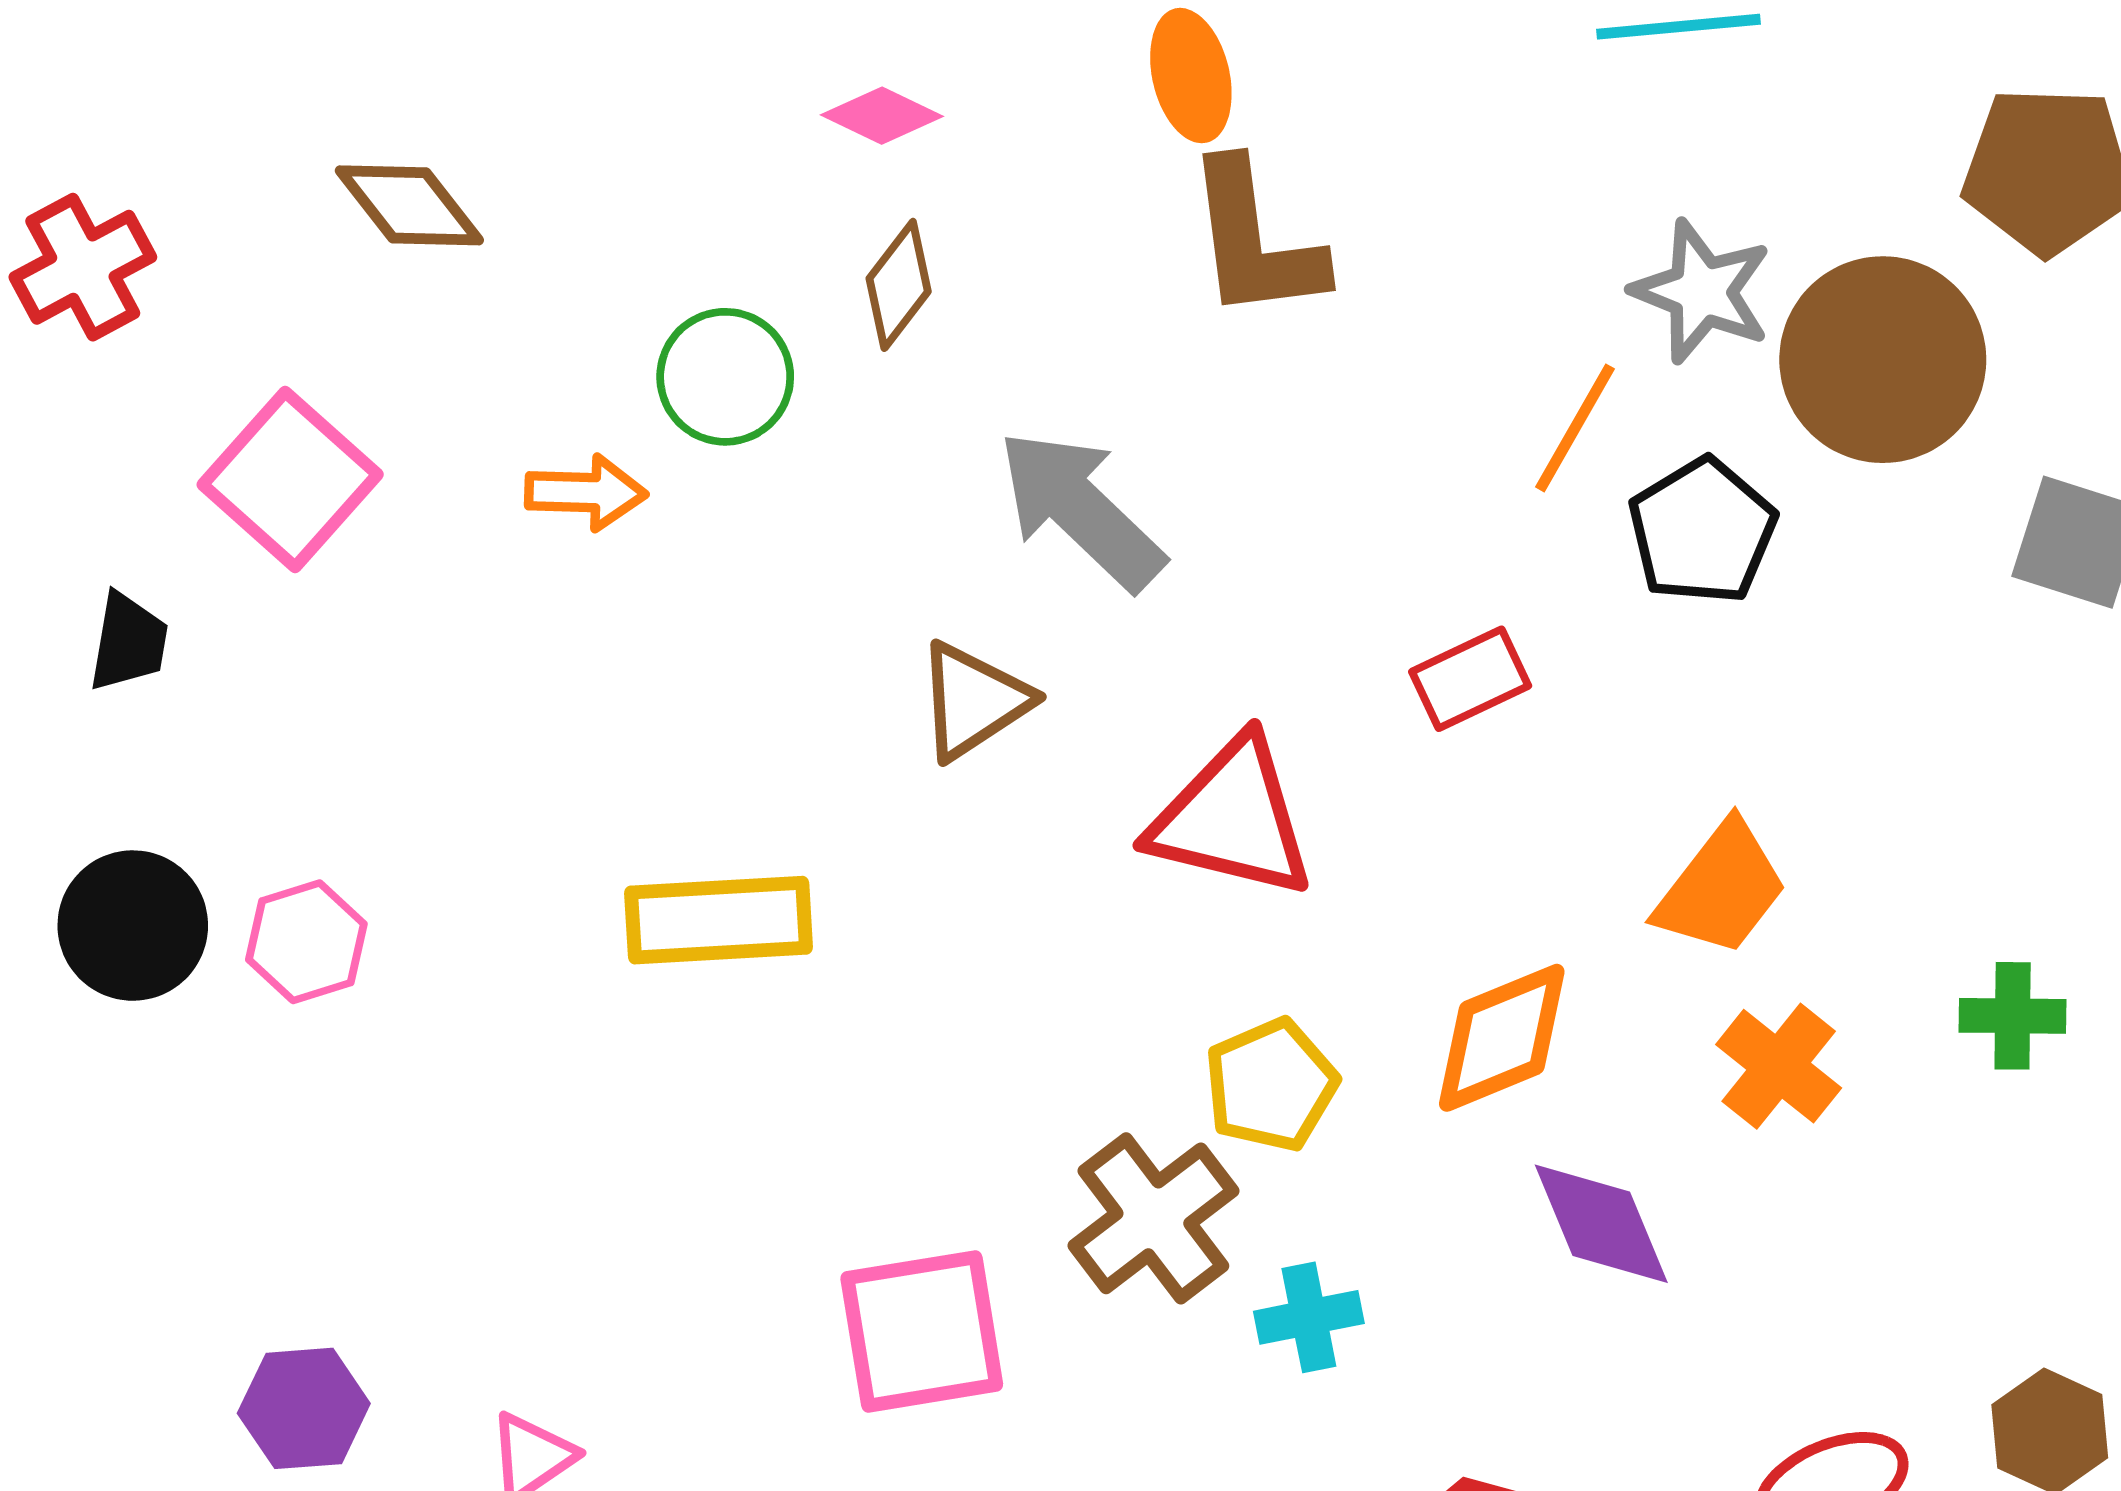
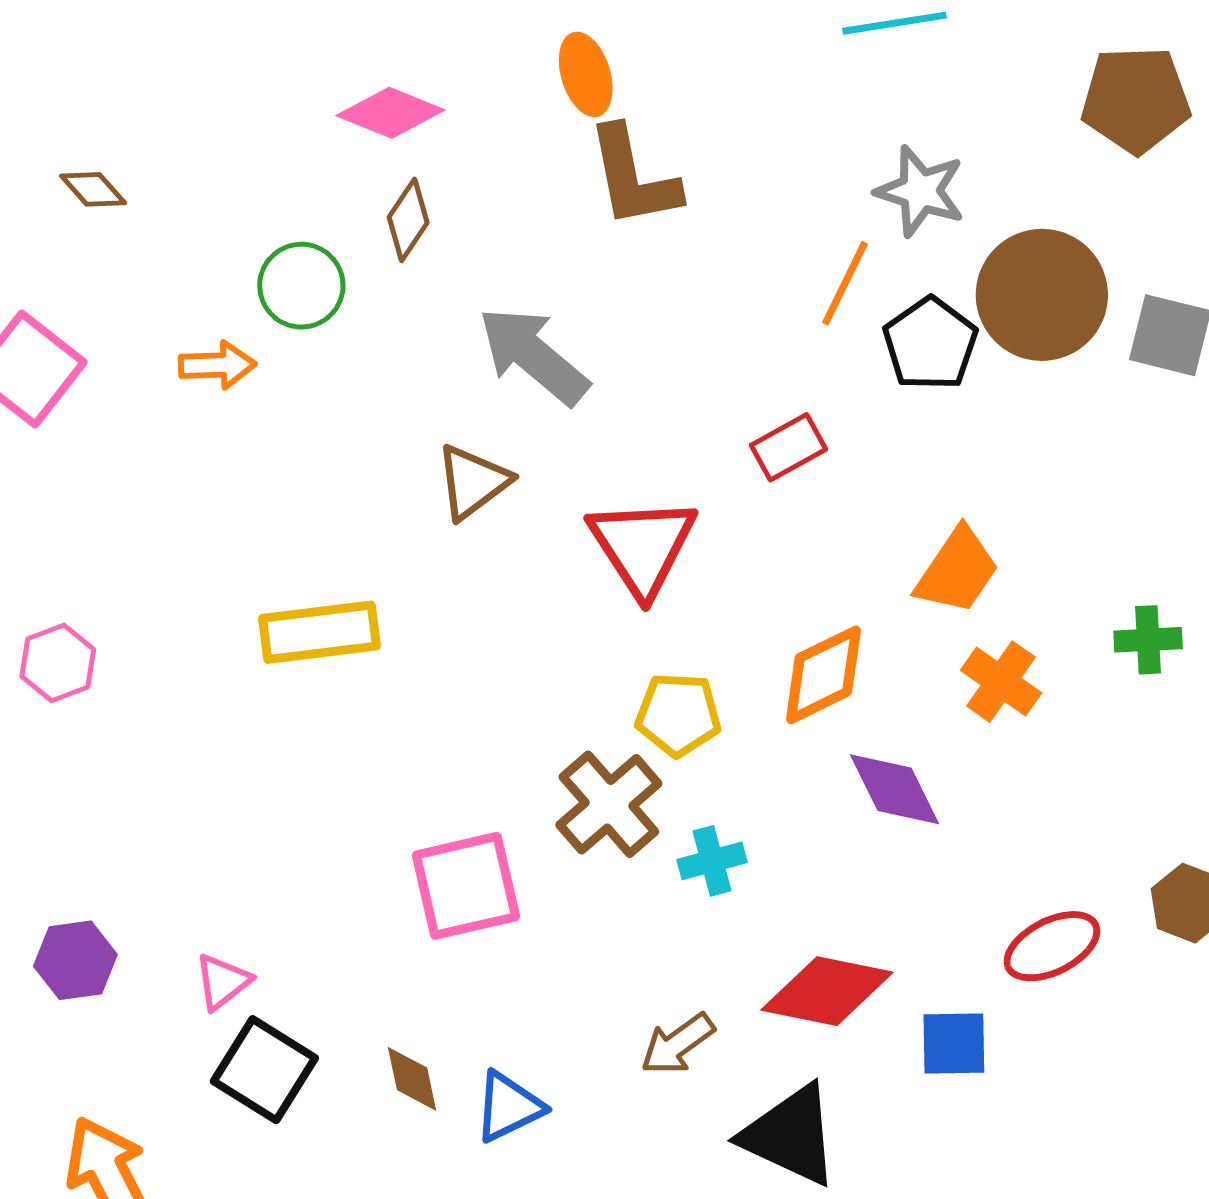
pink diamond: (882, 116) -> (390, 113), size x1.4
brown diamond: (409, 205) -> (93, 189), size x0.7
brown circle: (1883, 360) -> (1042, 295), moved
red triangle: (1232, 818) -> (642, 546), turned 47
yellow pentagon: (1271, 1085) -> (678, 714), turned 30

